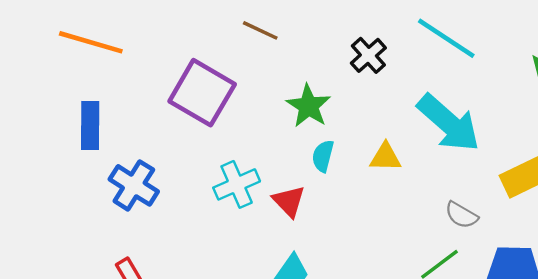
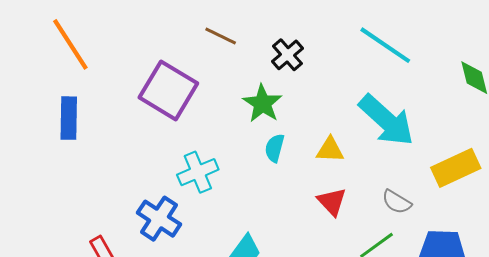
orange line: (91, 42) -> (70, 44), turned 40
black cross: (368, 55) -> (288, 55), moved
blue cross: (134, 185) -> (159, 219), moved
red triangle: (289, 201) -> (332, 202), moved

